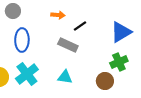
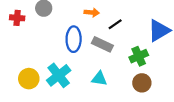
blue ellipse: (22, 40) -> (74, 39), moved
green cross: (119, 62) -> (139, 56), moved

